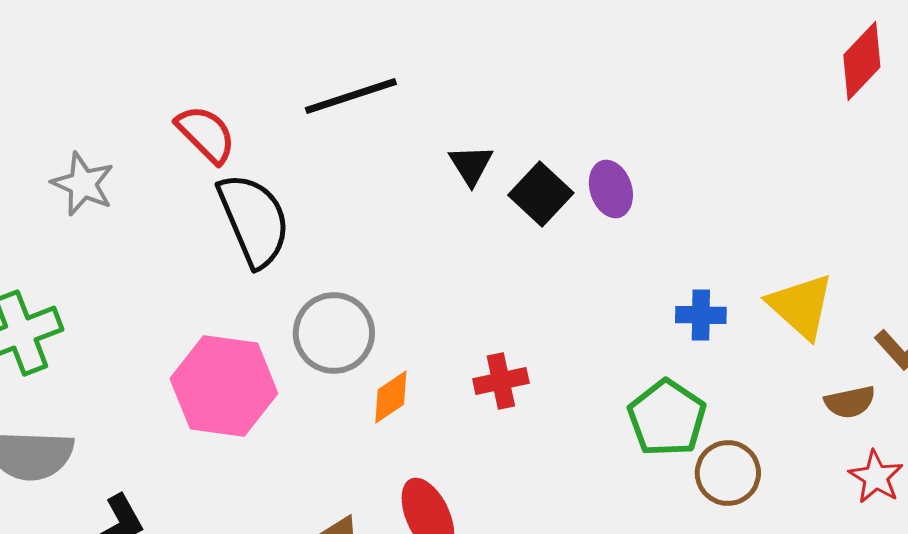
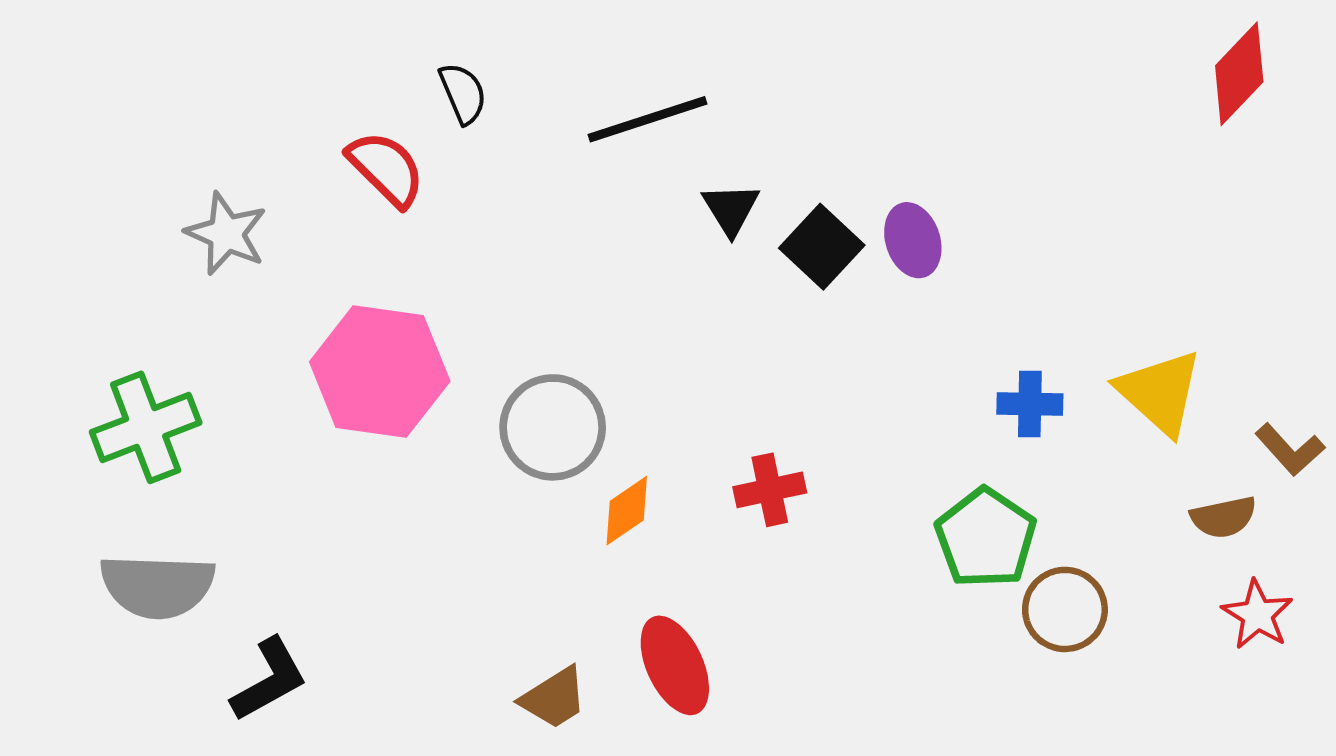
black line: (351, 96) -> (648, 119), moved
black semicircle: (254, 220) -> (463, 93), moved, size x0.5
pink hexagon: (224, 386) -> (380, 372), moved

